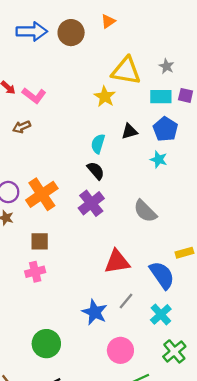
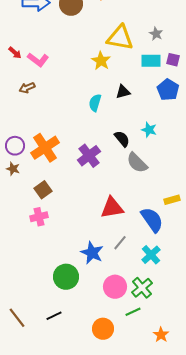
blue pentagon: (165, 129) -> (168, 90), moved
cyan star: (159, 159) -> (149, 130), moved
black semicircle: (96, 171) -> (122, 139), moved
brown square: (40, 241) -> (43, 190), turned -36
green circle: (46, 344) -> (66, 277), moved
green cross: (174, 351) -> (142, 288), moved

